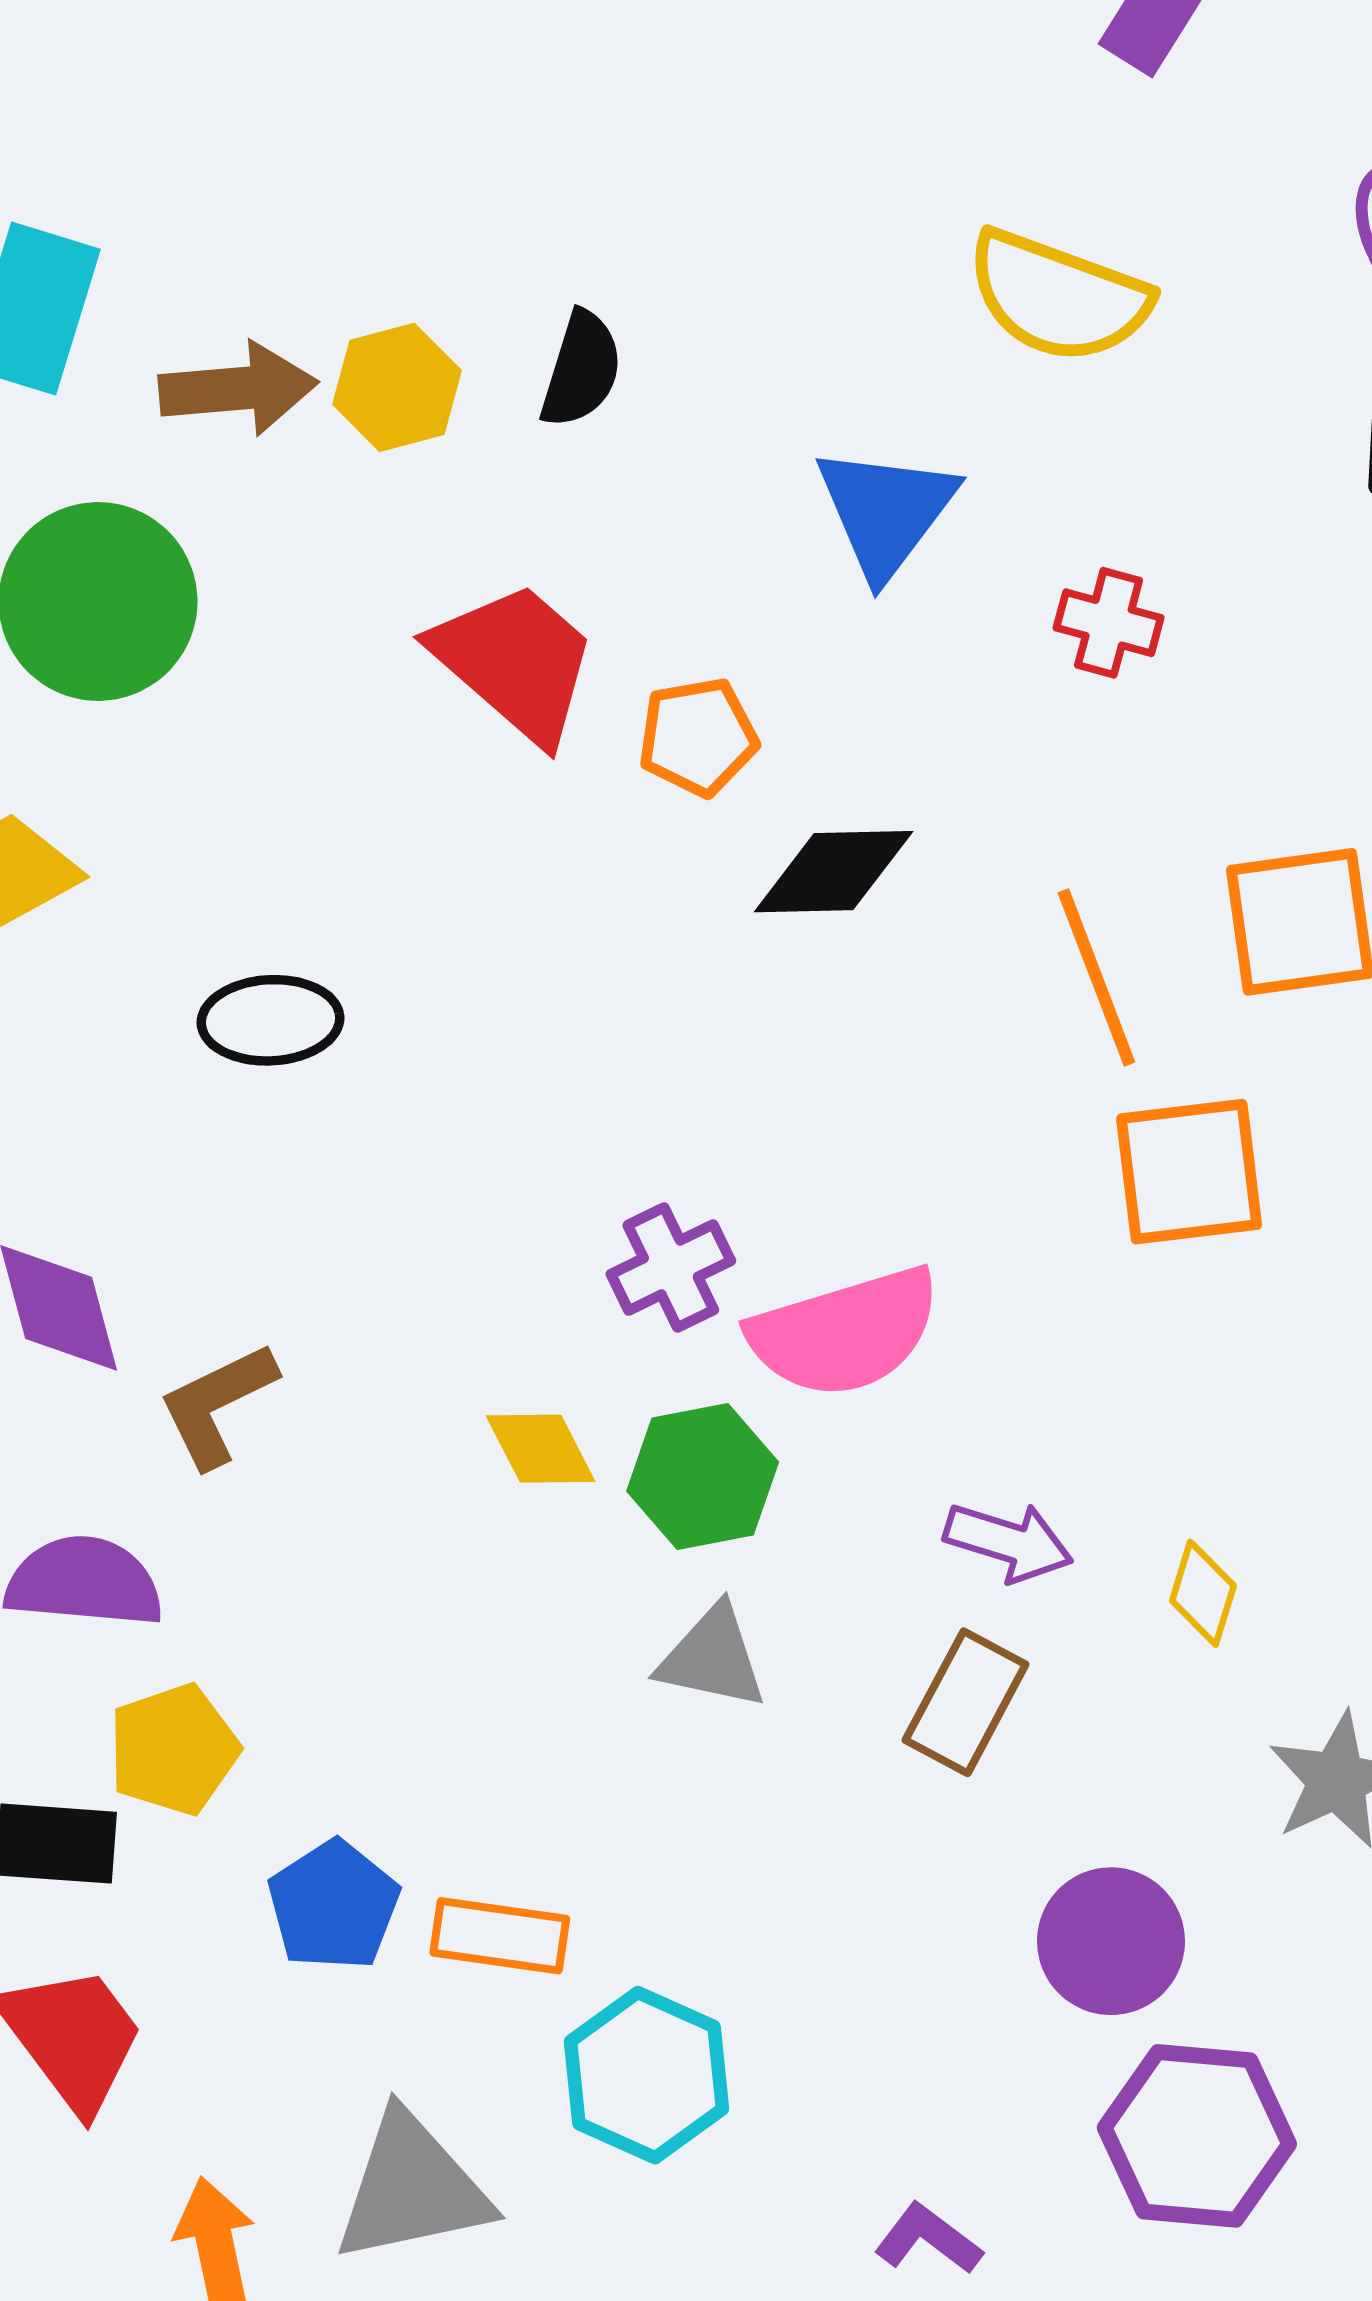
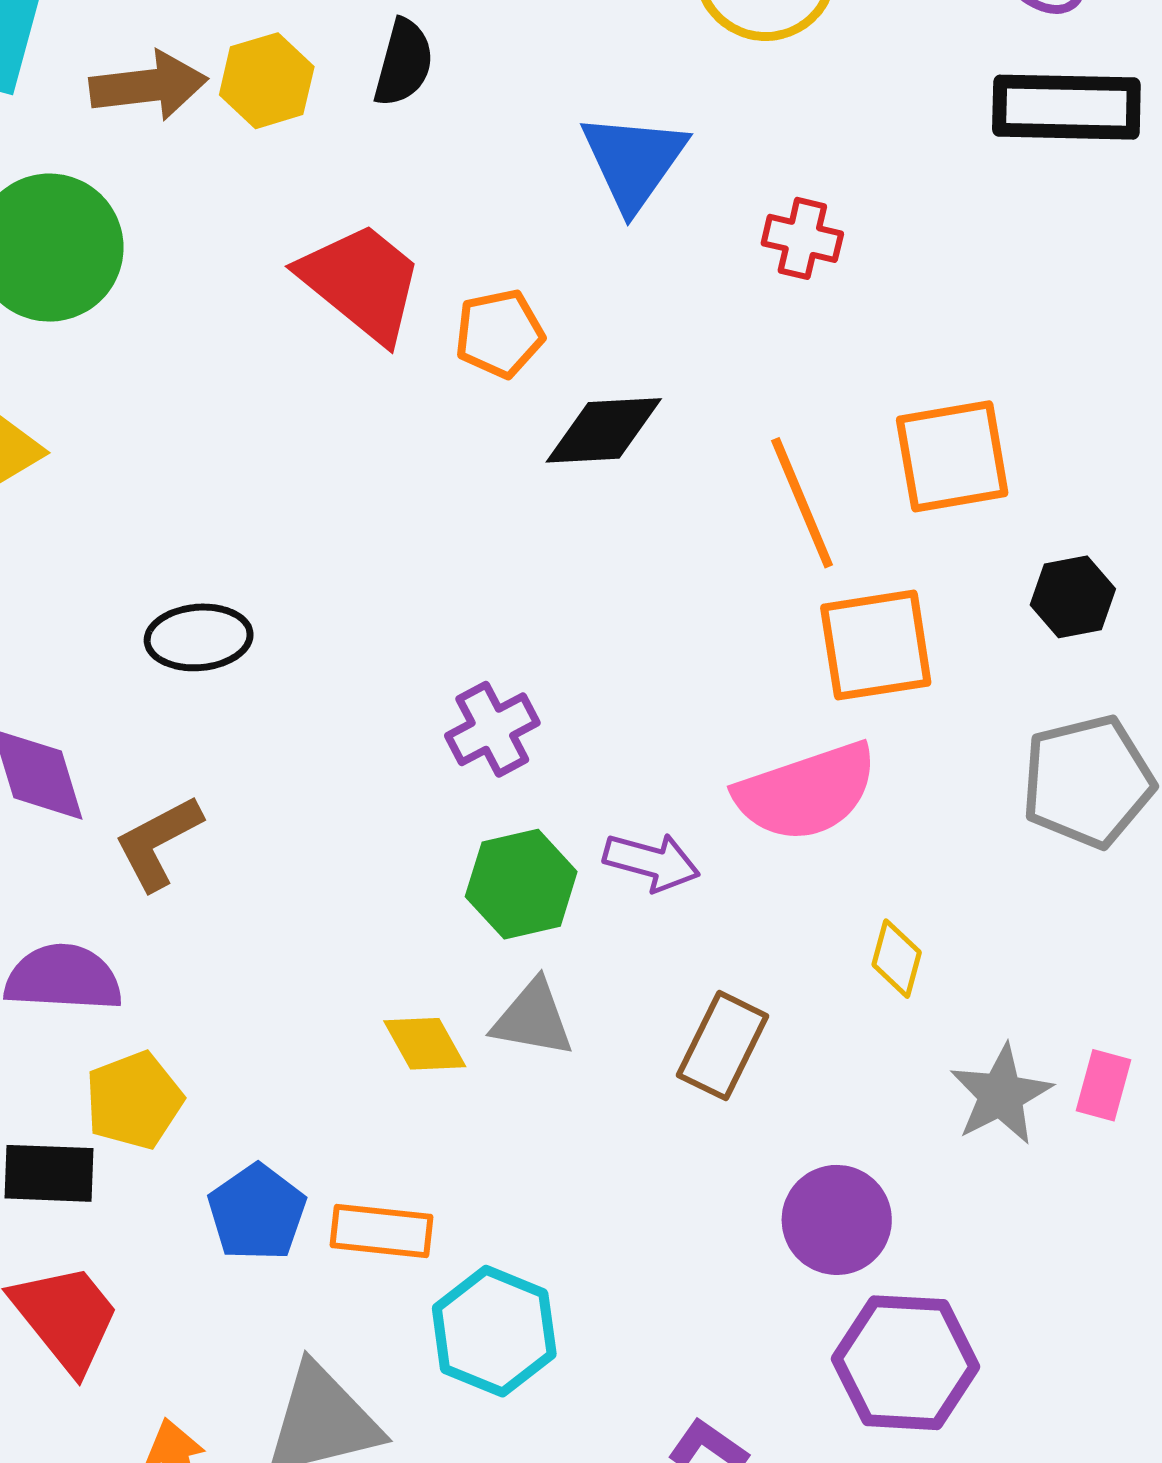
black ellipse: (271, 1020) -> (199, 637), moved
pink semicircle: (845, 1332) -> (806, 792), moved
yellow diamond: (541, 1449) -> (425, 1044), moved
purple arrow: (1008, 1542) -> (652, 862), moved

